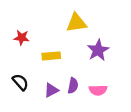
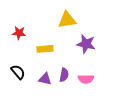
purple star: (98, 50) -> (86, 44), turned -30
purple triangle: (51, 90) -> (45, 79), turned 40

